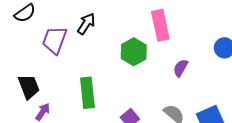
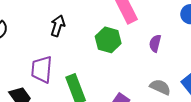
purple trapezoid: (55, 40) -> (42, 69), moved

